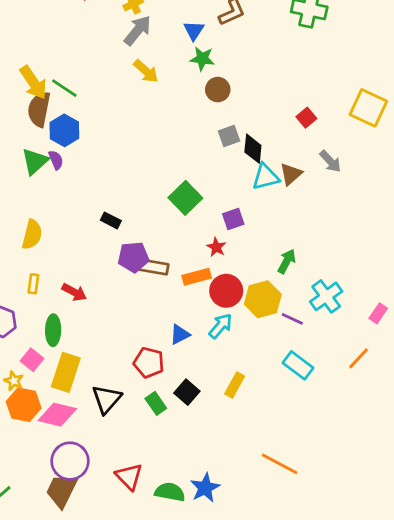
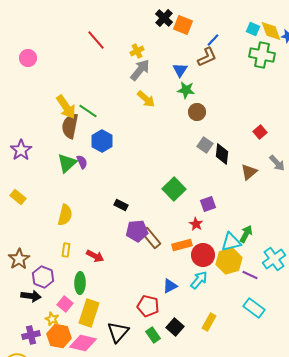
blue hexagon: (64, 130) -> (102, 141), moved
gray square: (229, 136) -> (205, 145), turned -35
cyan triangle: (266, 177) -> (231, 242), moved
brown rectangle: (153, 267) -> (151, 238), turned 40

